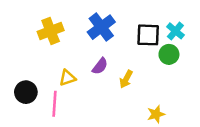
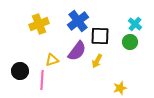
black square: (148, 35) -> (100, 36), moved
purple semicircle: (100, 66) -> (77, 51), size x1.5

